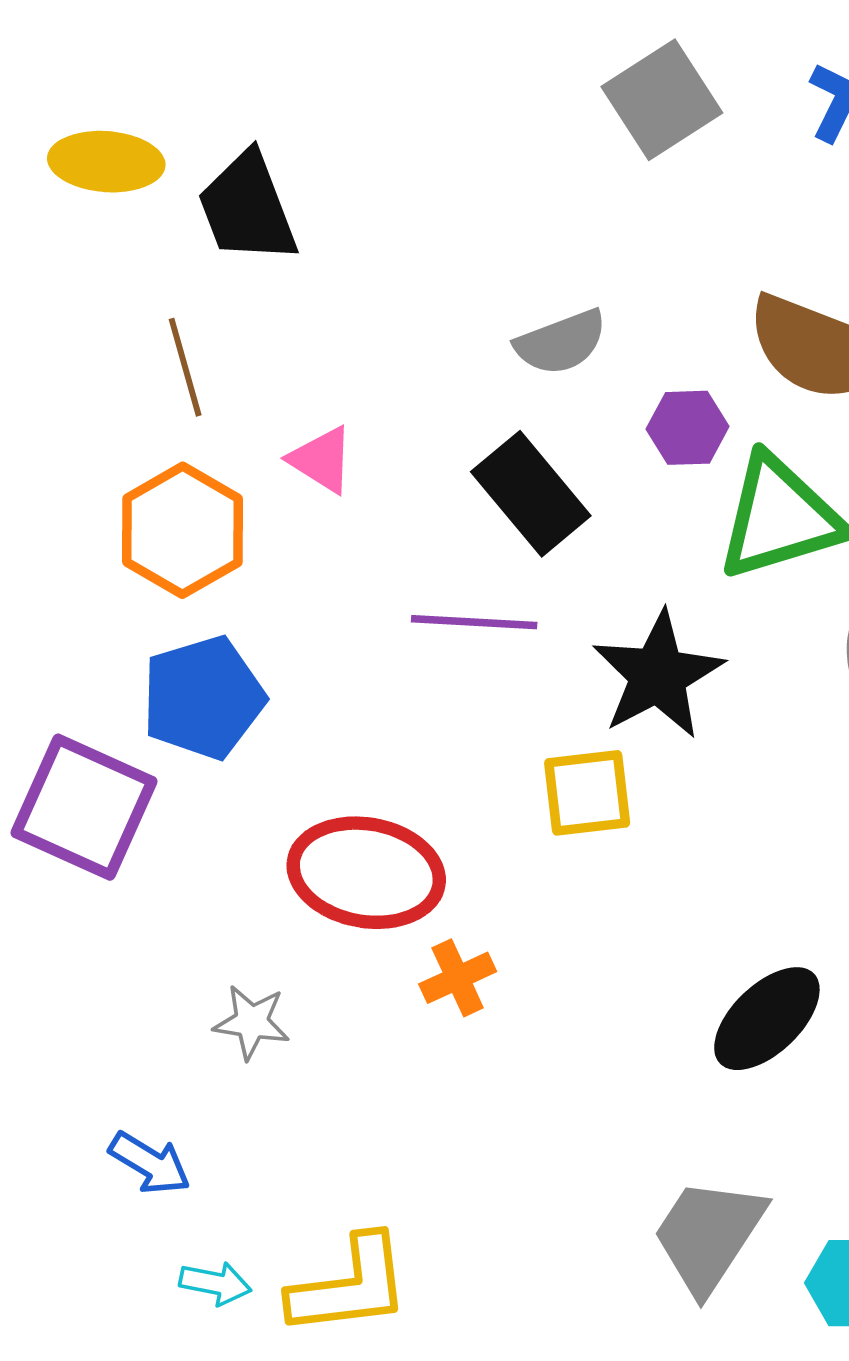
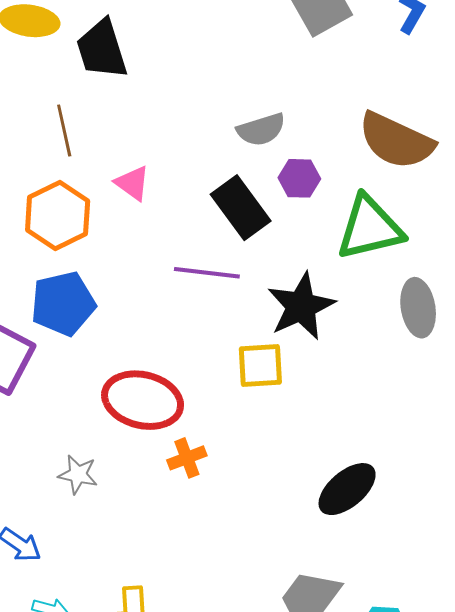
purple hexagon: (687, 428) -> (299, 178), moved

